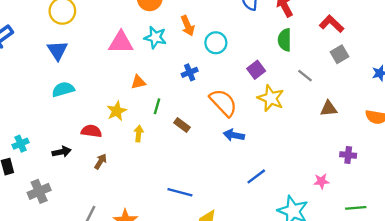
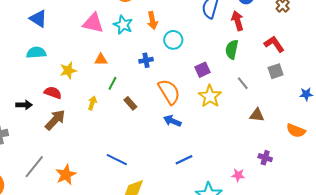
blue triangle: (57, 50) -> (38, 19), turned -36
yellow star: (117, 111) -> (68, 71), moved
brown arrow: (100, 161) -> (55, 120), size x1.6

